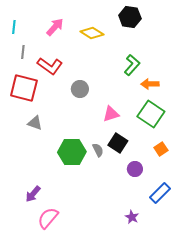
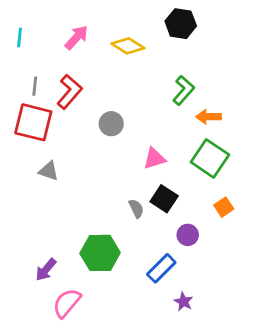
gray line: (23, 52) -> (35, 86), moved
red L-shape: (50, 66) -> (70, 92), turned -85
green hexagon: (72, 152) -> (100, 253), moved
blue rectangle: (160, 193) -> (161, 268), moved

